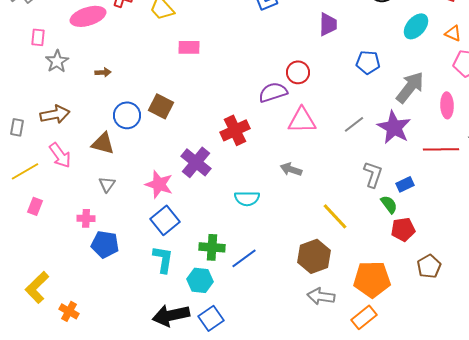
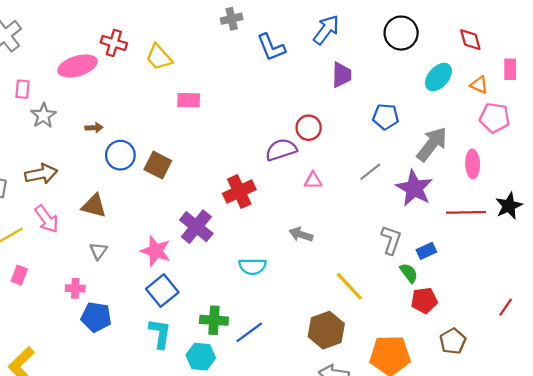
blue circle: (127, 115) -> (120, 155), moved
pink triangle: (302, 120) -> (313, 180), size x0.6
gray line: (354, 124) -> (370, 172), moved

